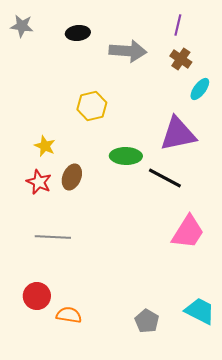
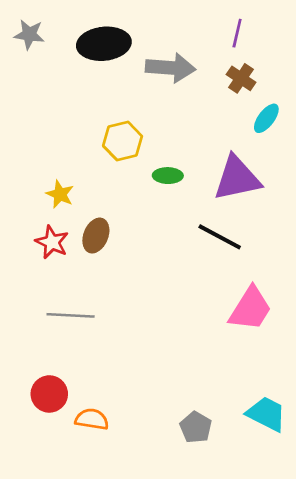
black ellipse: (78, 33) -> (104, 44), size x1.6
green ellipse: (126, 156) -> (168, 176), moved, size x0.7

